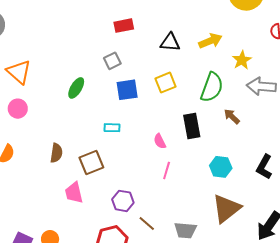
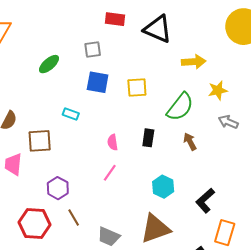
black triangle: (170, 42) -> (158, 29), moved, size x1.4
gray arrow: (261, 86) -> (228, 122), size x0.7
black rectangle: (192, 126) -> (148, 138), size x0.7

